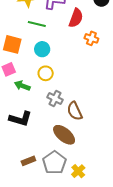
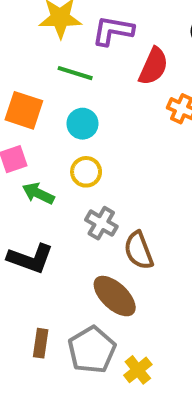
brown rectangle: (28, 161) -> (41, 343), turned -64

